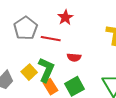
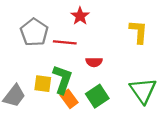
yellow square: (29, 72) -> (43, 84), turned -35

